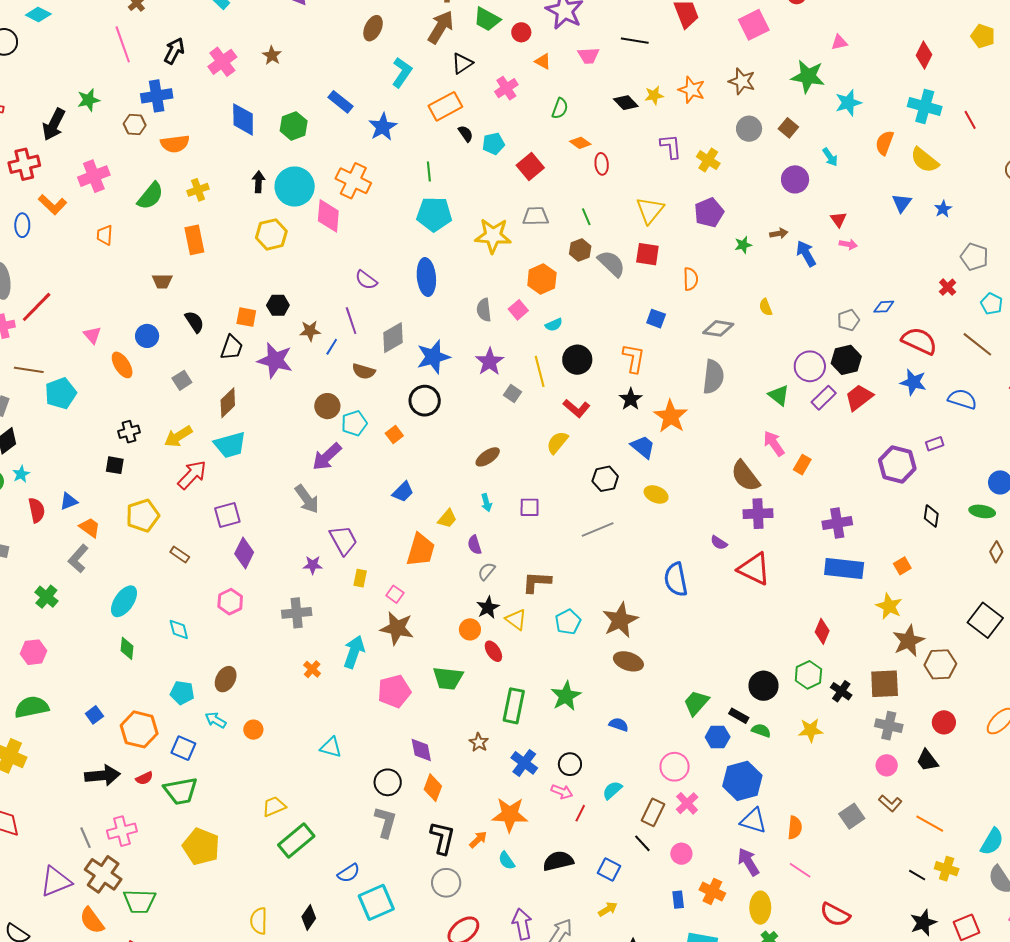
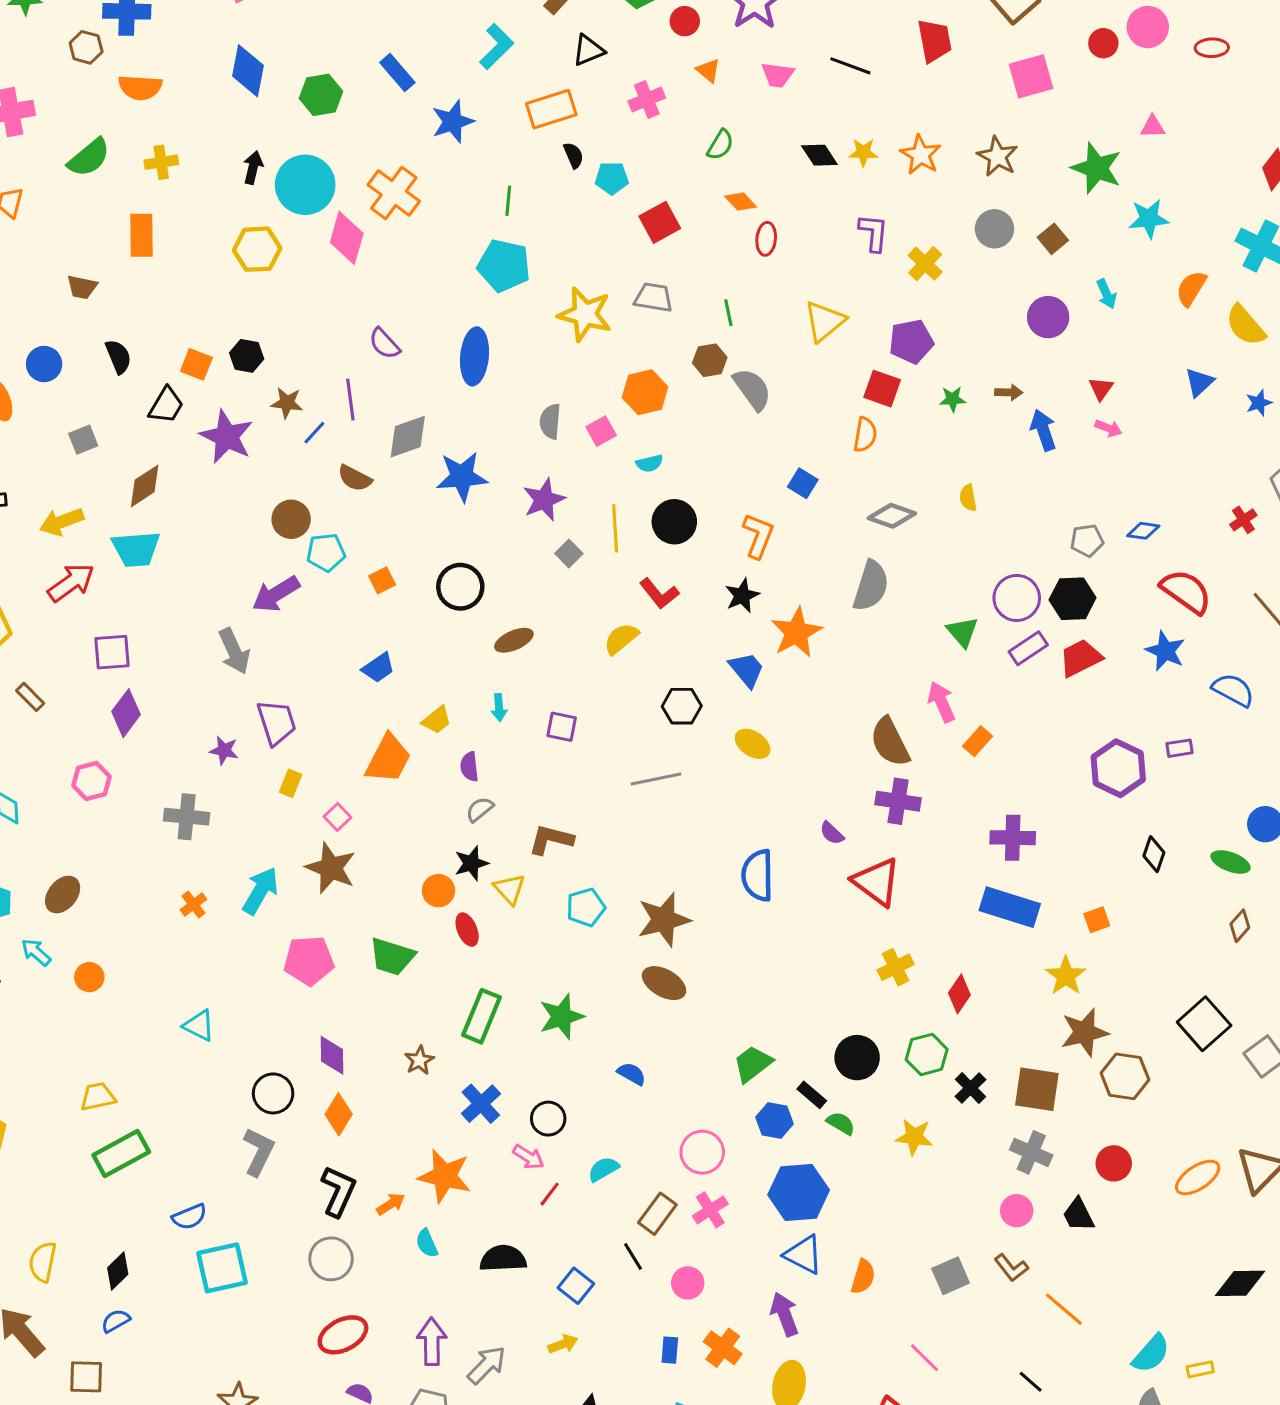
red square: (647, 254) -> (882, 389), moved
black circle: (425, 401) -> (460, 587), moved
yellow cross: (947, 869) -> (896, 967), moved, turned 35
pink line: (800, 870) -> (925, 1358), moved

